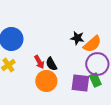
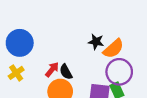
red arrow: (39, 62) -> (52, 69), turned -112

